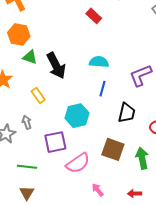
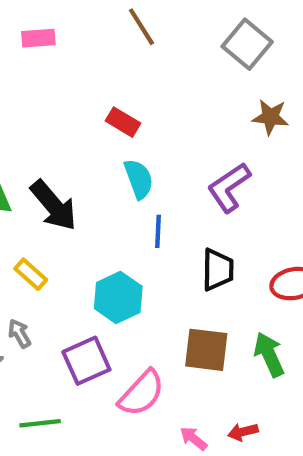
red rectangle: (94, 16) -> (123, 122), moved
cyan semicircle: (99, 62) -> (139, 179), turned 78
red arrow: (135, 194) -> (243, 432), moved

